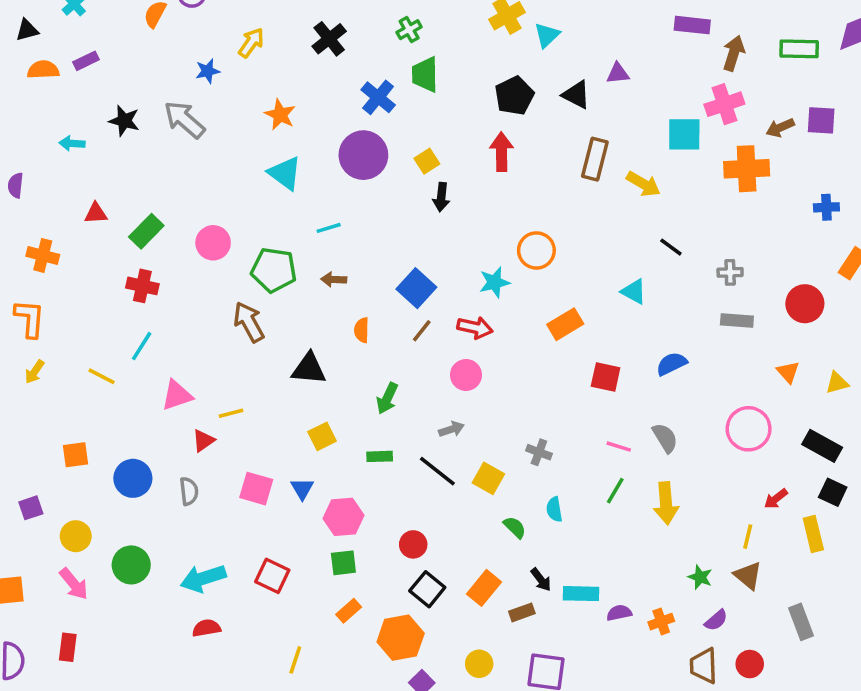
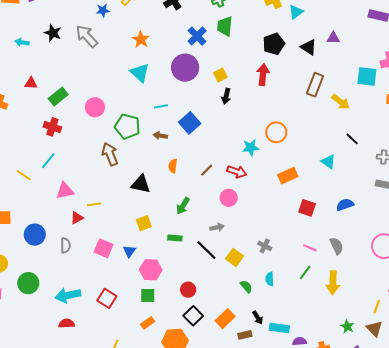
blue square: (416, 288) -> (190, 123), moved

